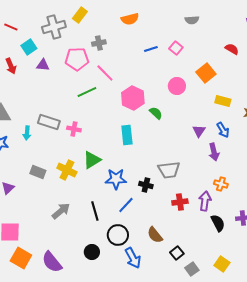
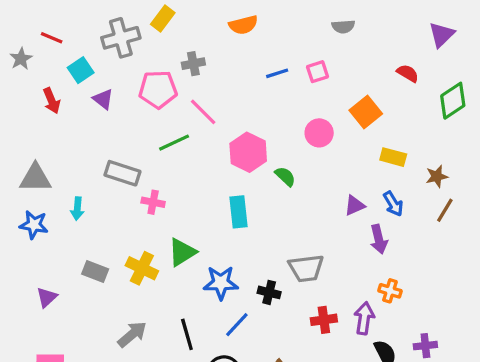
pink square: (176, 48) -> (317, 72), turned 32
purple triangle: (43, 65) -> (103, 99), turned 32
gray rectangle: (49, 122) -> (122, 173), moved
purple triangle: (199, 131) -> (355, 205), turned 32

